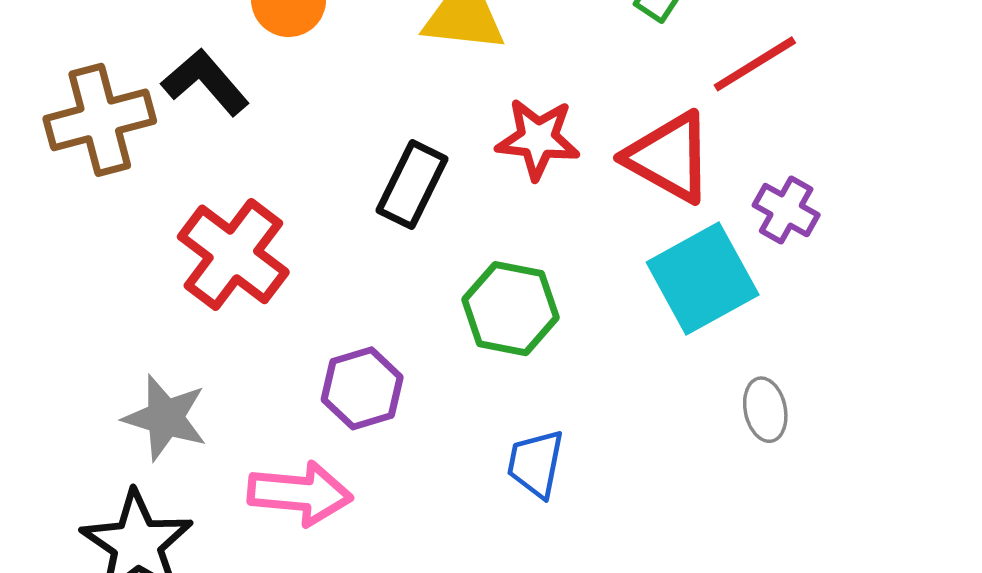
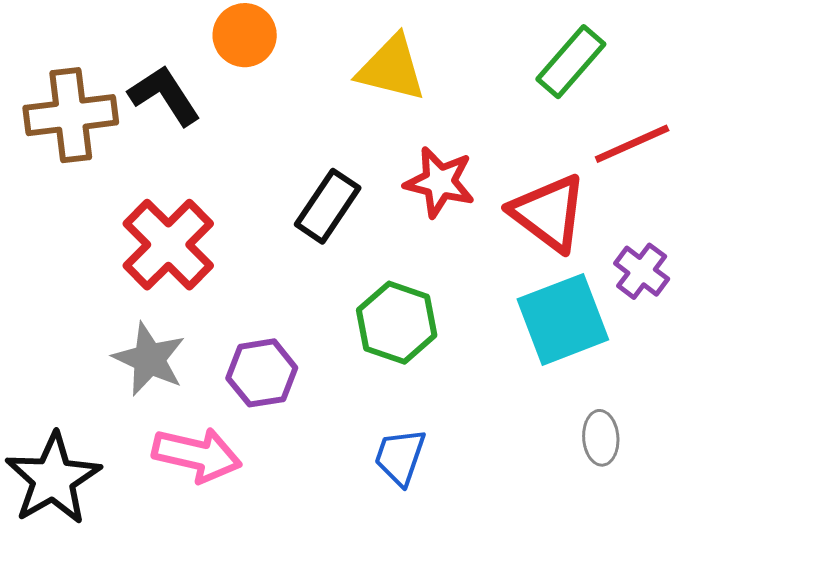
gray star: (165, 418) -> (149, 359), moved

